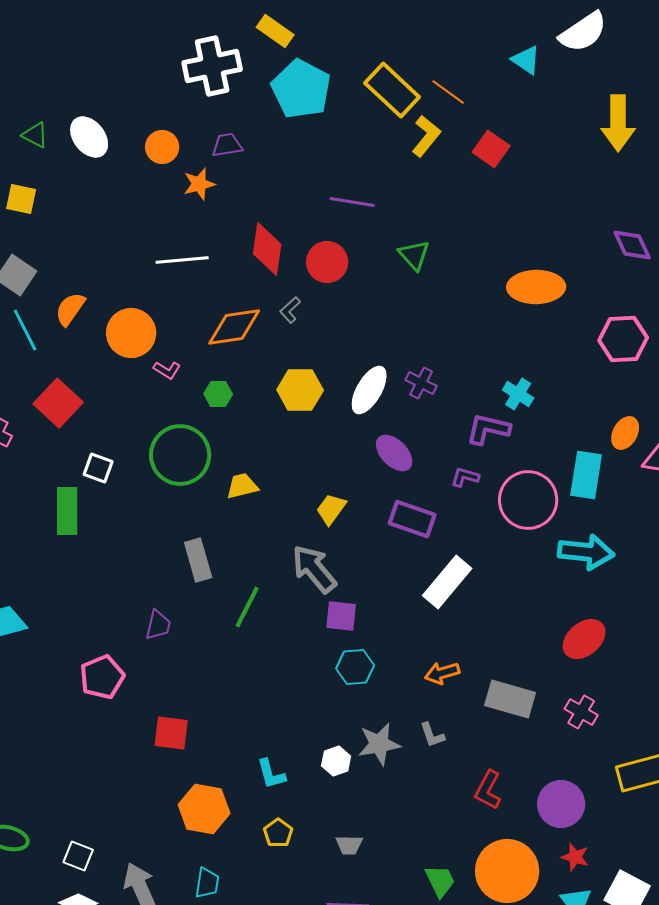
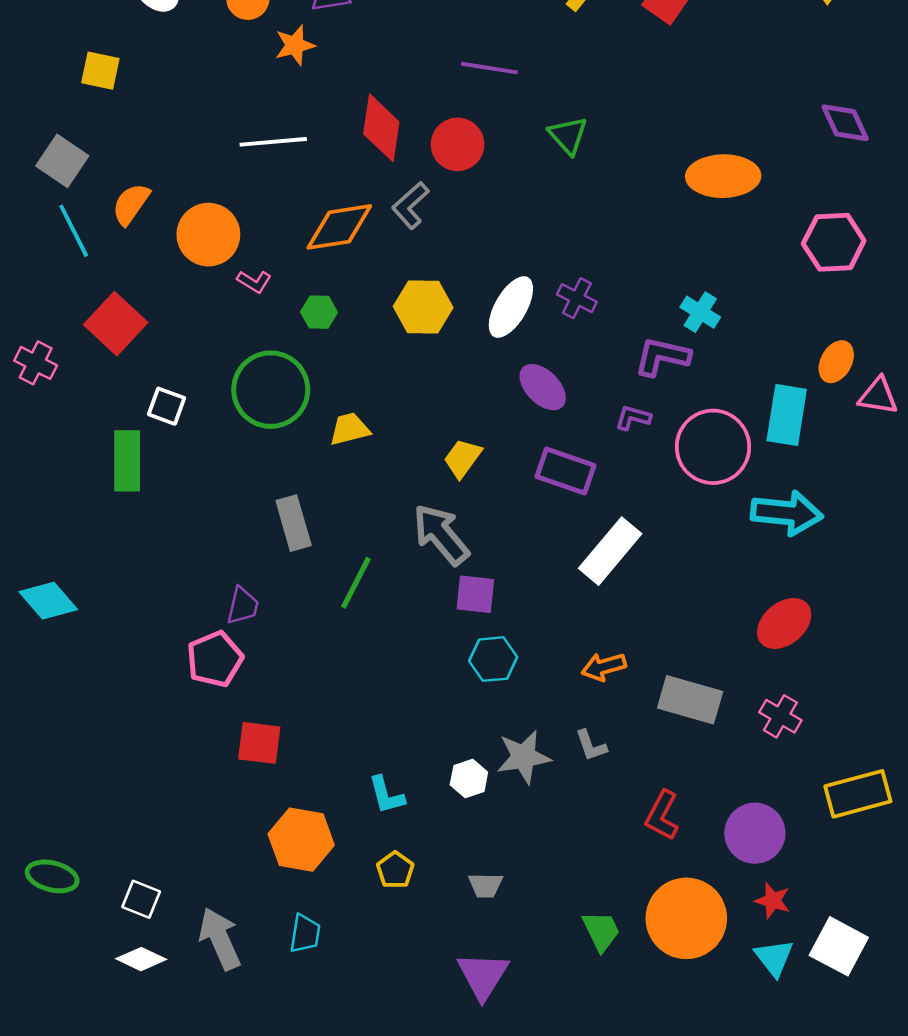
yellow square: (21, 199) -> (100, 71), moved
gray L-shape: (290, 310) -> (410, 205), size x1.4
pink pentagon: (102, 677) -> (215, 659), moved

